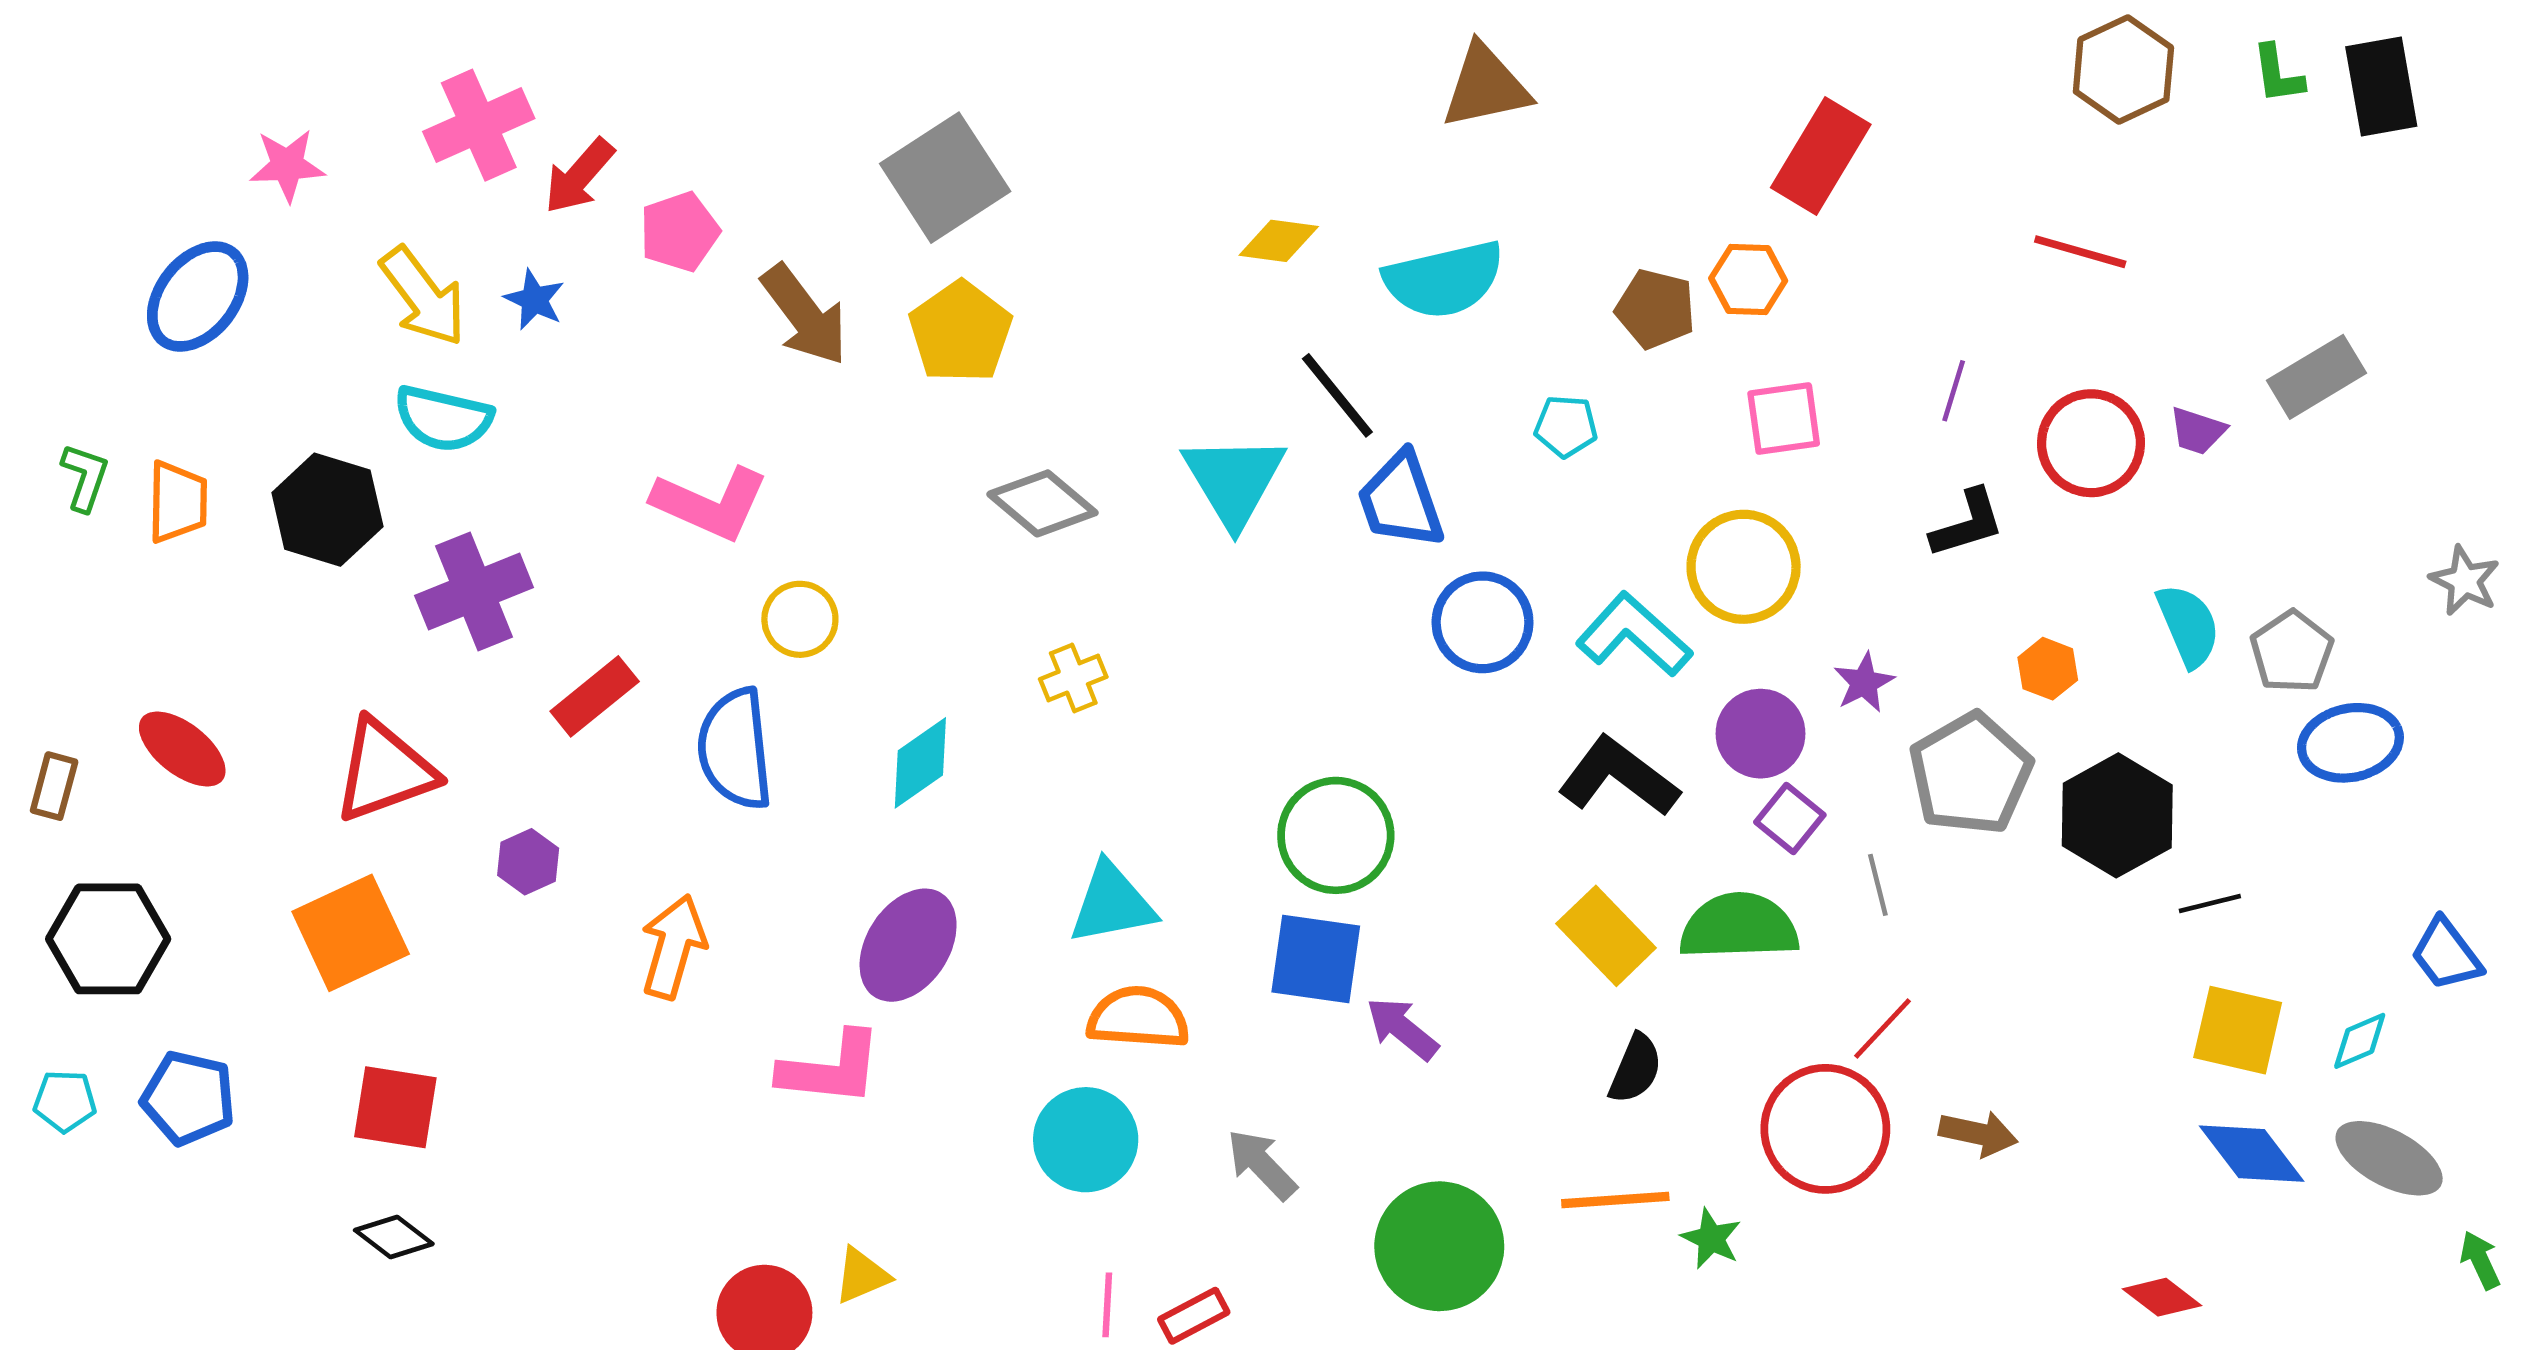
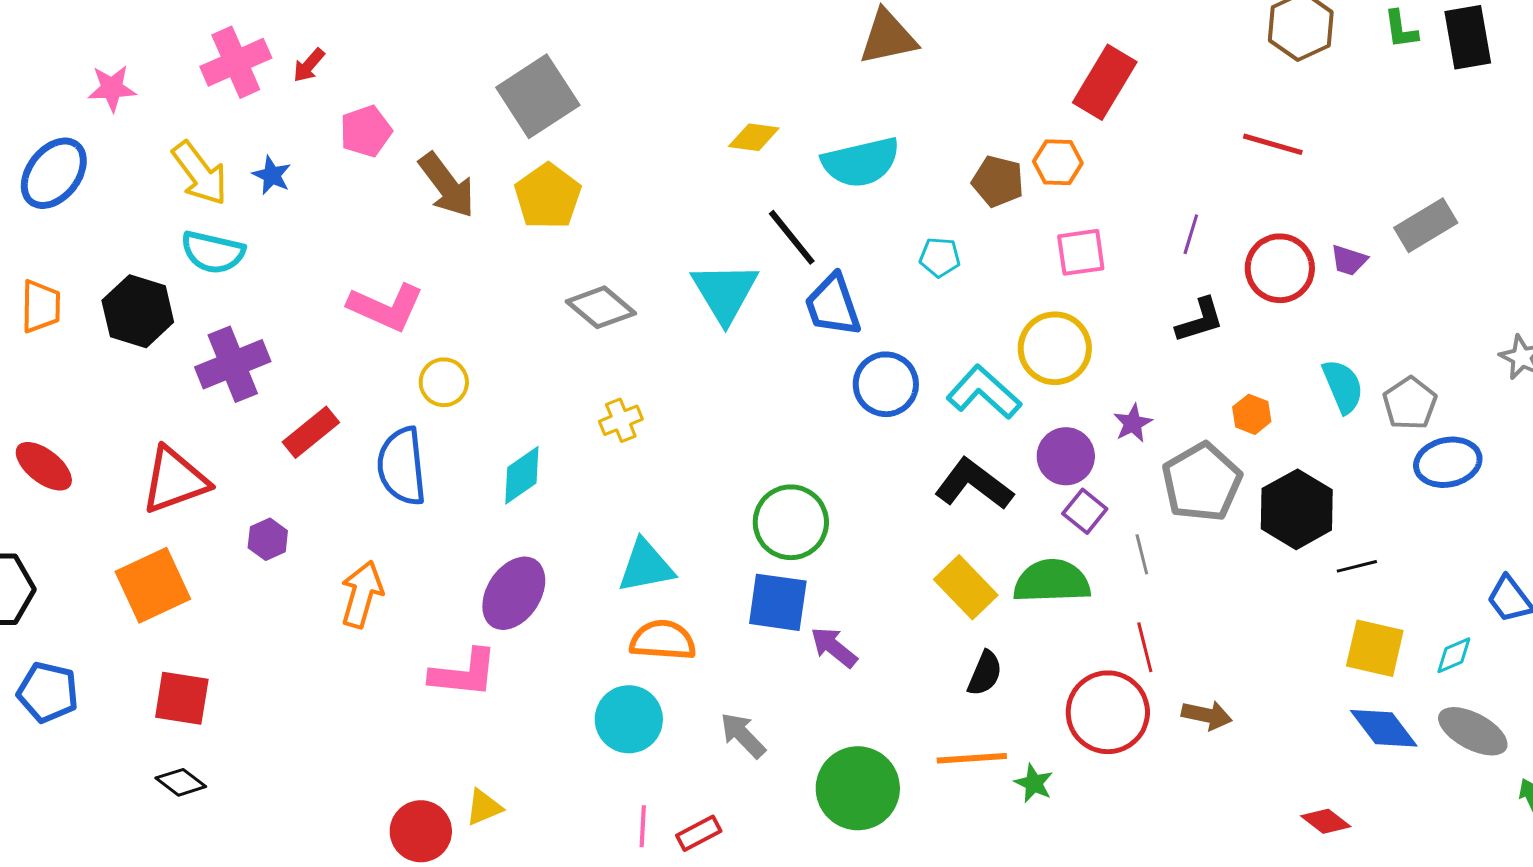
red arrow: (579, 176) -> (309, 65), moved, size x0.7
red line: (1883, 1029) -> (1145, 647), turned -57

